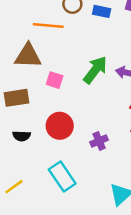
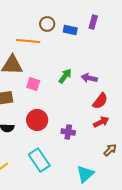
green arrow: (95, 70) -> (65, 76), size x0.7
purple cross: (99, 141) -> (68, 132), turned 32

